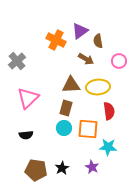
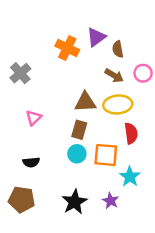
brown arrow: (86, 59) -> (114, 76), moved
pink triangle: (28, 98) -> (34, 118), size x0.6
cyan star: (108, 147) -> (130, 177), turned 30
black star: (62, 168) -> (74, 202), size x1.5
brown pentagon: (36, 170) -> (22, 199), moved

